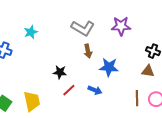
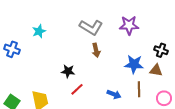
blue star: (109, 67) -> (134, 64), moved
blue arrow: (95, 90) -> (114, 94), moved
brown line: (137, 98) -> (139, 89), moved

